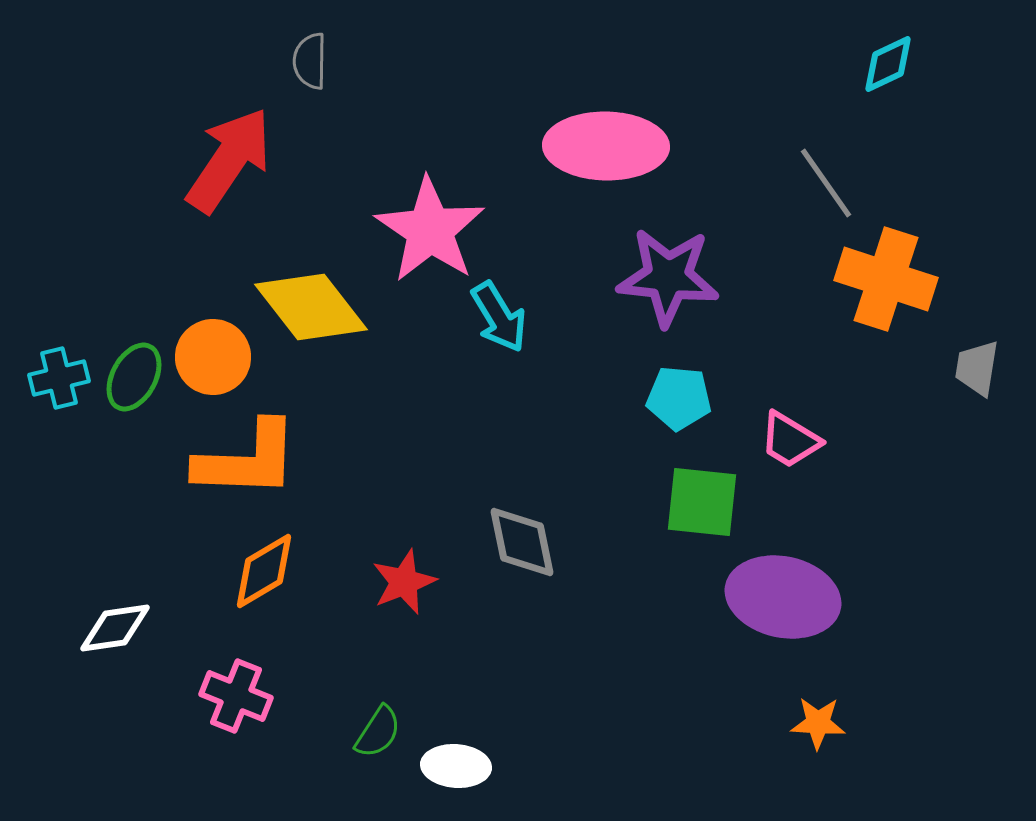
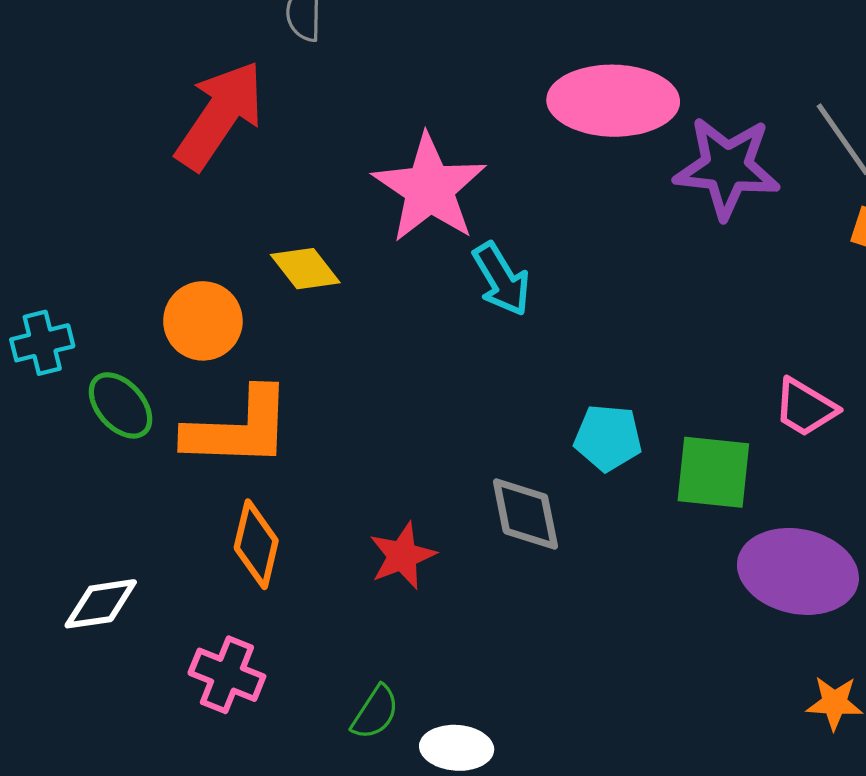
purple star: (668, 277) -> (727, 167), moved
yellow diamond: (311, 307) -> (305, 269), size x0.6
green ellipse: (134, 377) -> (120, 405), moved, turned -70
cyan pentagon: (679, 398) -> (608, 438), moved
orange diamond: (264, 571) -> (256, 544), turned -46

